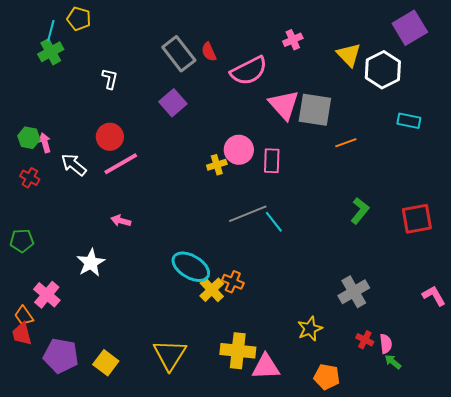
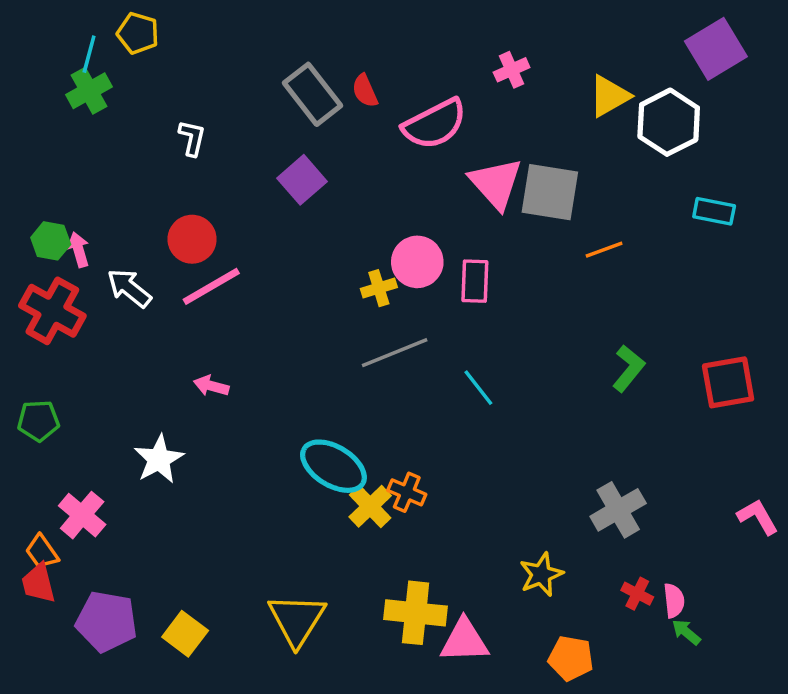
yellow triangle: (349, 55) -> (609, 96), turned 44
red cross: (30, 178) -> (52, 311), size x1.8
gray line: (248, 214) -> (395, 353), moved

